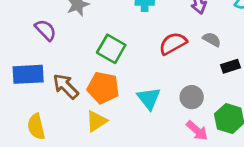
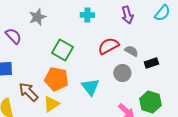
gray semicircle: (212, 39) -> (131, 51), moved
brown arrow: (66, 86) -> (28, 92), moved
gray circle: (192, 97) -> (122, 73), moved

